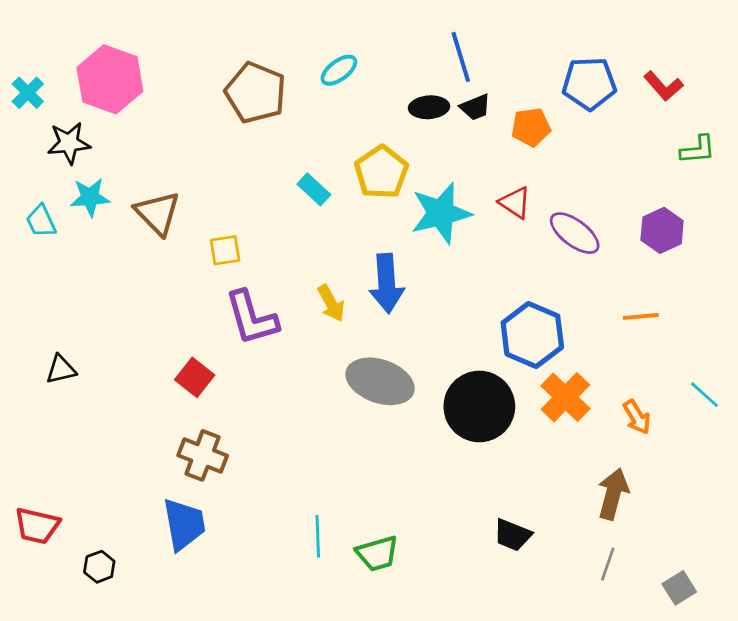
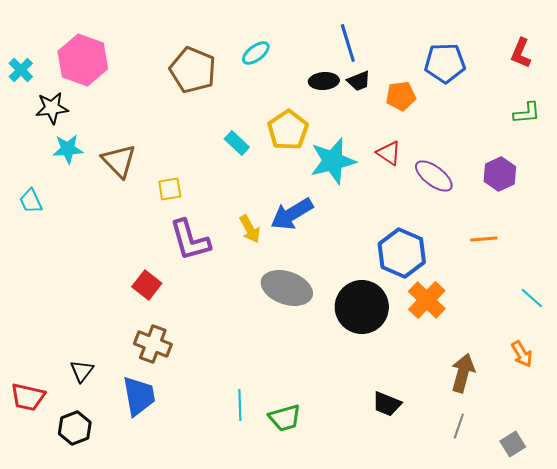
red L-shape: (663, 86) -> (521, 53), moved, turned 64
cyan trapezoid: (41, 221) -> (31, 201), moved
blue arrow: (387, 283) -> (292, 214), turned 63
black triangle: (61, 369) -> (82, 371), moved, turned -40
orange arrow: (637, 417) -> (522, 354), moved
black hexagon: (99, 567) -> (75, 428), size x1.4

